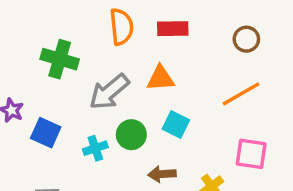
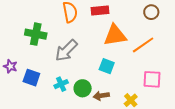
brown circle: (246, 39) -> (151, 12), moved
orange triangle: (161, 78) -> (115, 35), moved, size x1.4
green circle: (131, 135) -> (83, 88), moved

